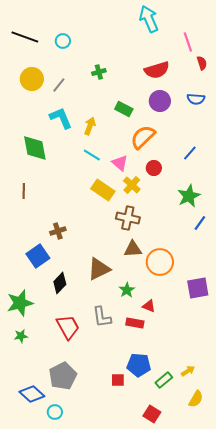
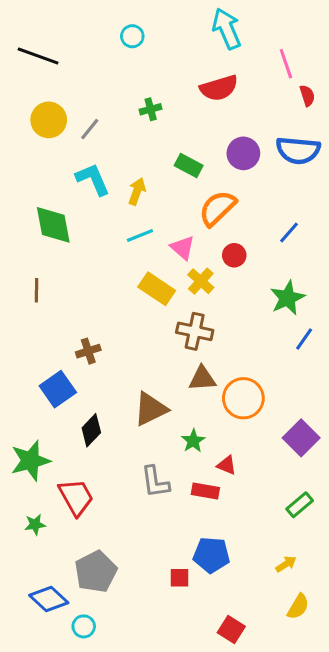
cyan circle: (63, 41) -> (132, 36), moved
red semicircle: (157, 70) -> (219, 88), moved
blue semicircle: (196, 99) -> (298, 150), size x1.6
cyan line: (92, 155) -> (140, 236), turned -54
purple square: (198, 288) -> (301, 438), turned -35
red trapezoid: (68, 327) -> (76, 497), moved
green star: (21, 336) -> (35, 524), moved
green rectangle: (164, 380) -> (300, 505), moved

